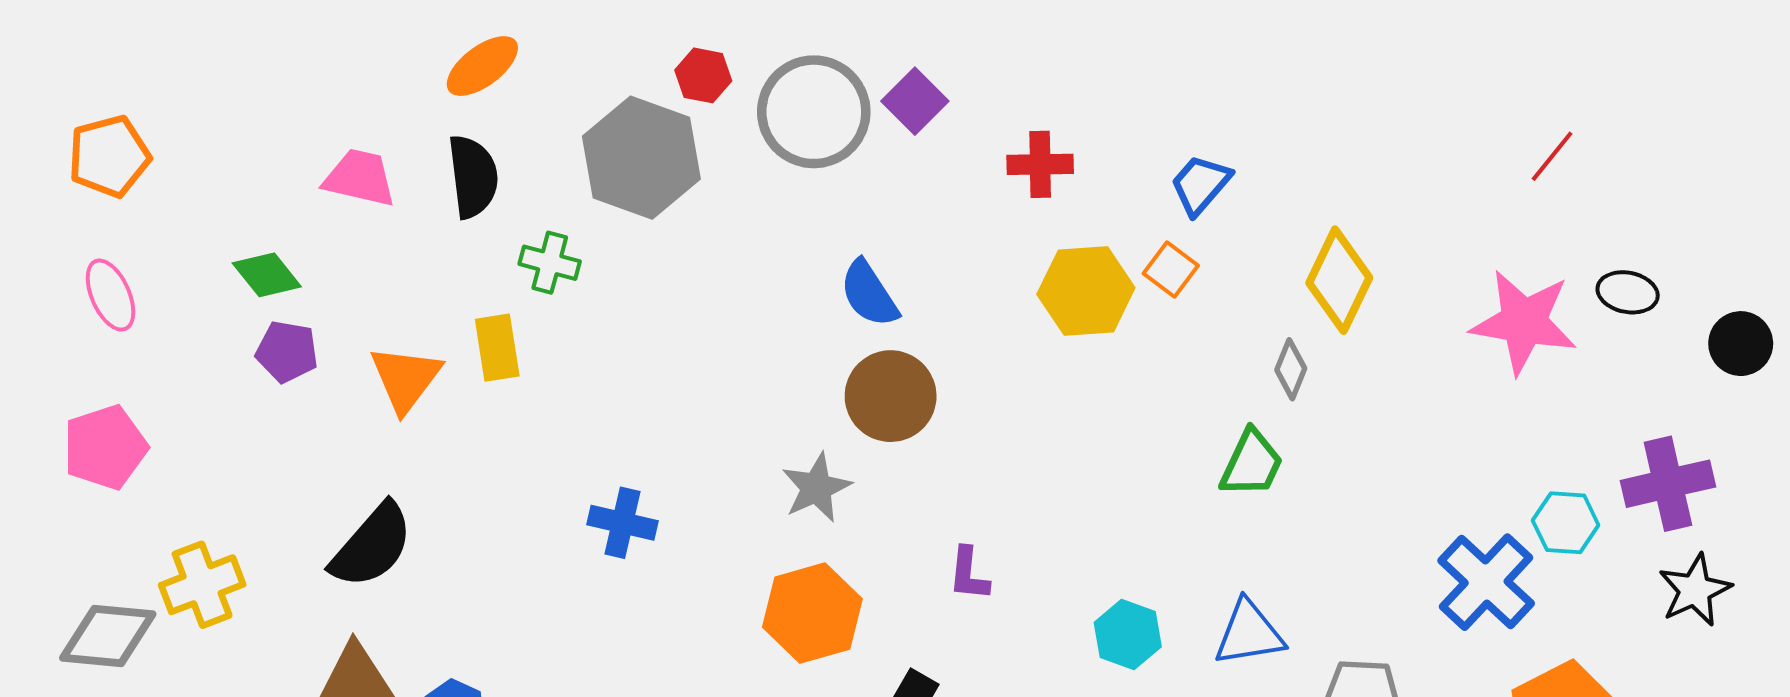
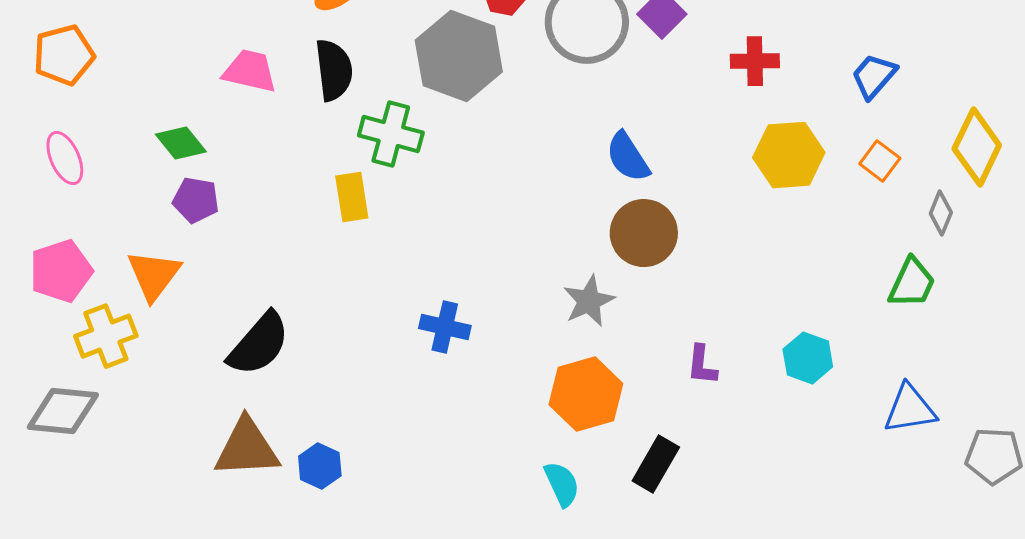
green cross: (550, 263) -> (391, 134), size x1.4
orange square: (1171, 269) -> (880, 161), moved
orange triangle: (406, 379) -> (154, 275), moved
yellow cross: (202, 585) -> (106, 336), moved
cyan hexagon: (1128, 635) -> (808, 358), moved

